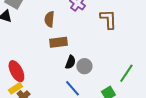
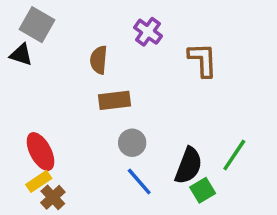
black semicircle: (70, 62) -> (189, 166), moved, size x1.5
gray circle: (84, 66) -> (132, 143), moved

